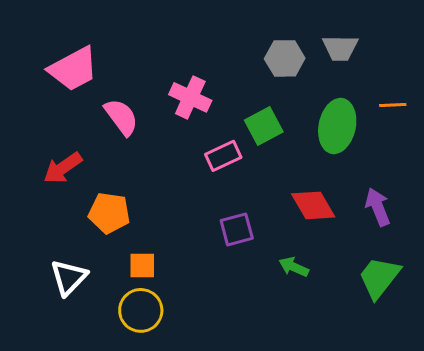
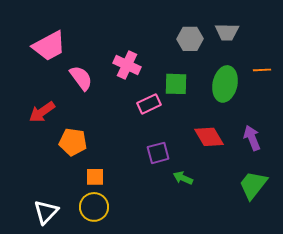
green square: (264, 126) -> (176, 84), turned 30
green arrow: (294, 267) -> (183, 178), moved
white triangle: (69, 277) -> (46, 212), moved

